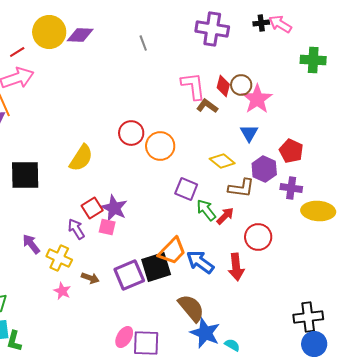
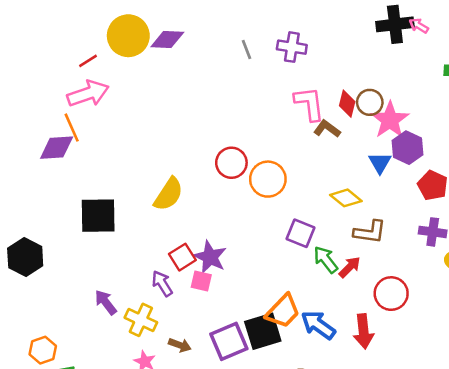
black cross: (261, 23) -> (395, 24), size x1.8
pink arrow: (280, 24) -> (419, 26), size x0.7
purple cross: (212, 29) -> (292, 47), moved, size x0.7
purple hexagon: (264, 169) -> (407, 148), moved

